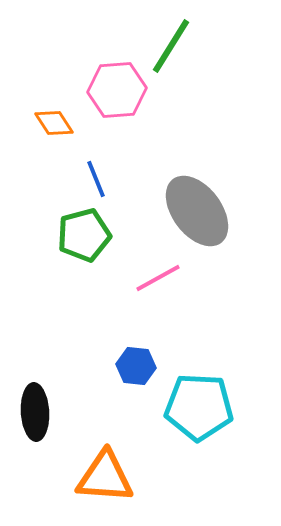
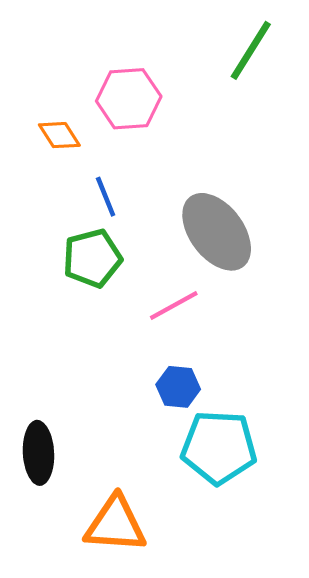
green line: (171, 46) -> (251, 50), moved
blue hexagon: (136, 366) -> (178, 387), moved

